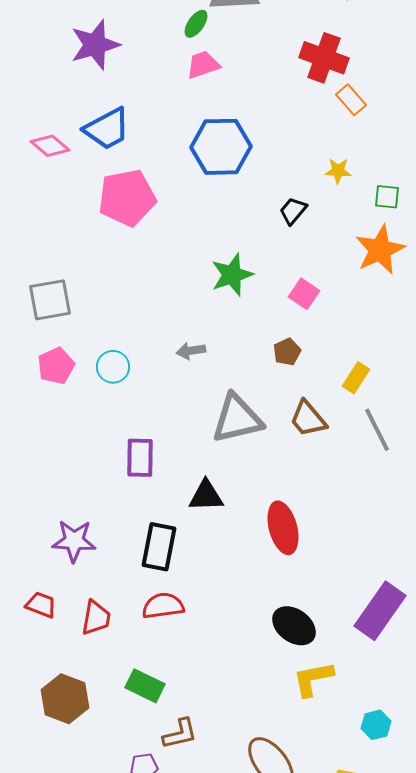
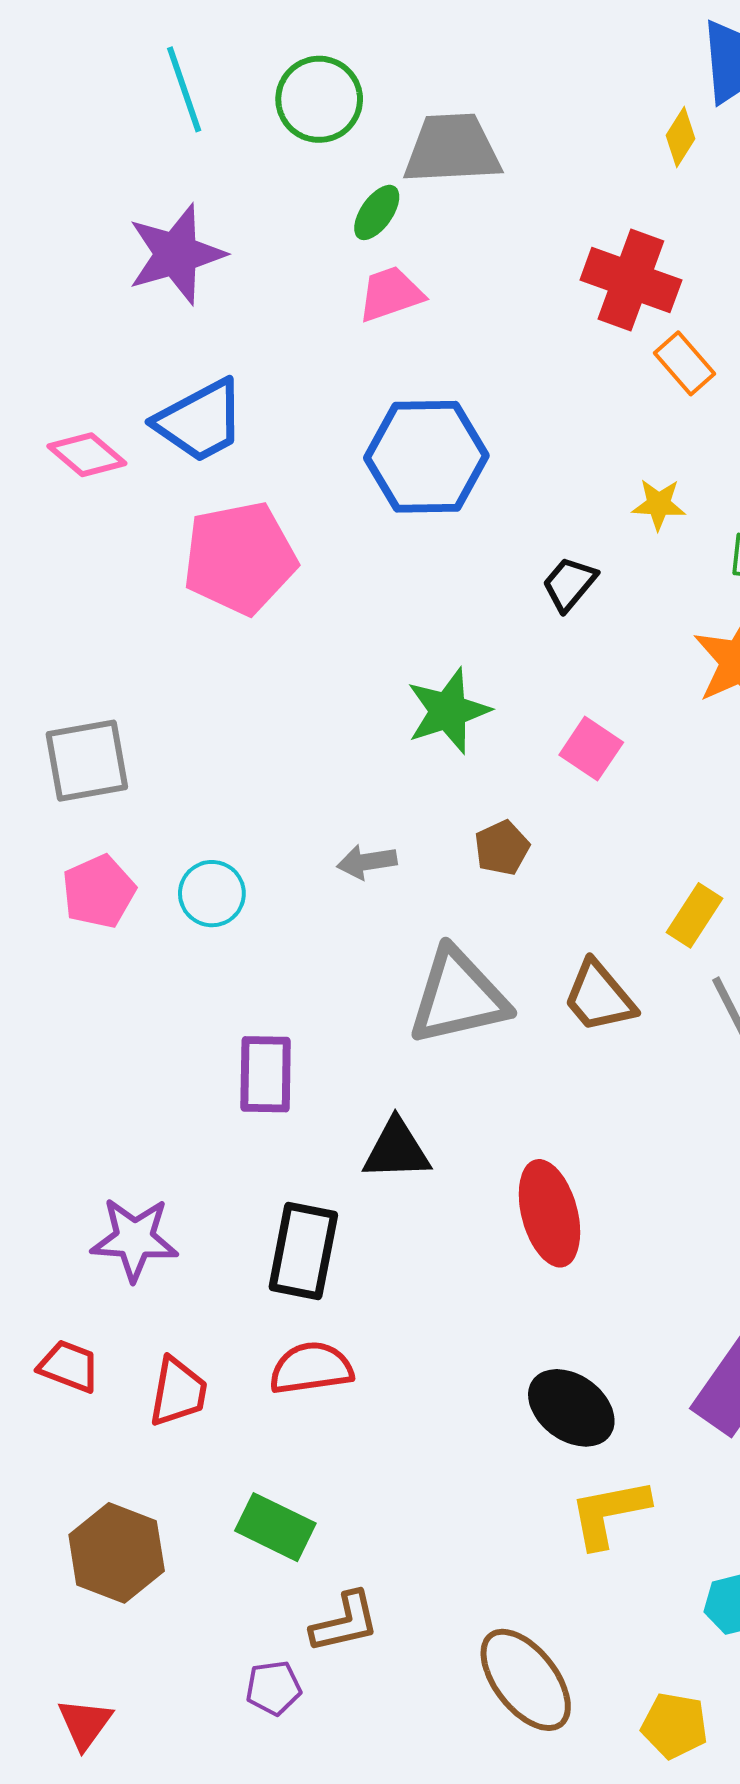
brown pentagon: (287, 352) -> (502, 848), moved

